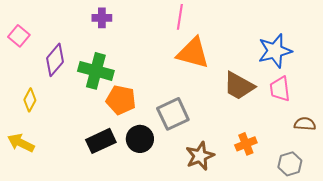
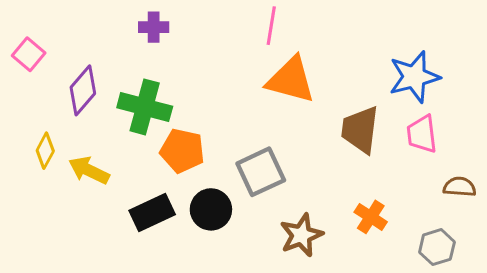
brown trapezoid: (239, 86) -> (360, 130), turned 68
yellow arrow: (21, 143) -> (89, 170), moved
orange cross: (246, 144) -> (371, 217), turned -35

